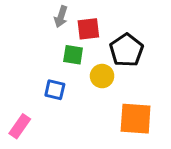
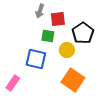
blue square: (55, 90) -> (36, 59), size x1.5
orange square: (136, 119) -> (73, 80), moved, turned 30

